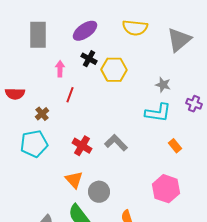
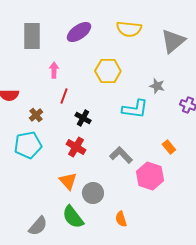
black cross: (89, 59) -> (83, 118), moved
cyan L-shape: (158, 113) -> (135, 109), moved
gray L-shape: (116, 143) -> (121, 155), moved
pink hexagon: (166, 189) -> (150, 176), moved

